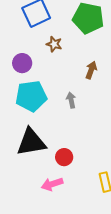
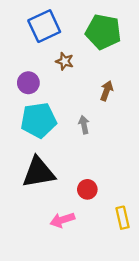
red circle: (64, 157) -> (87, 189), moved

